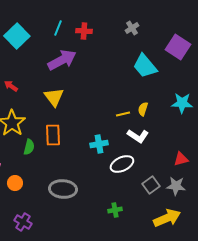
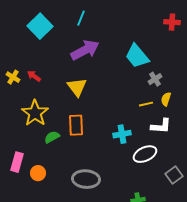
gray cross: (132, 28) -> (155, 79), moved
red cross: (84, 31) -> (172, 22), moved
cyan trapezoid: (145, 66) -> (137, 56), moved
white L-shape: (138, 136) -> (161, 126), turned -30
green semicircle: (29, 147) -> (52, 137), turned -133

